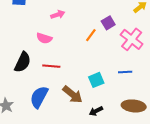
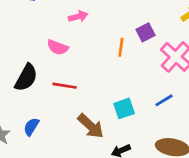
orange line: (91, 35) -> (121, 47), turned -32
blue line: (125, 72) -> (164, 100), turned -32
blue semicircle: (39, 97) -> (31, 127), moved, size x0.6

